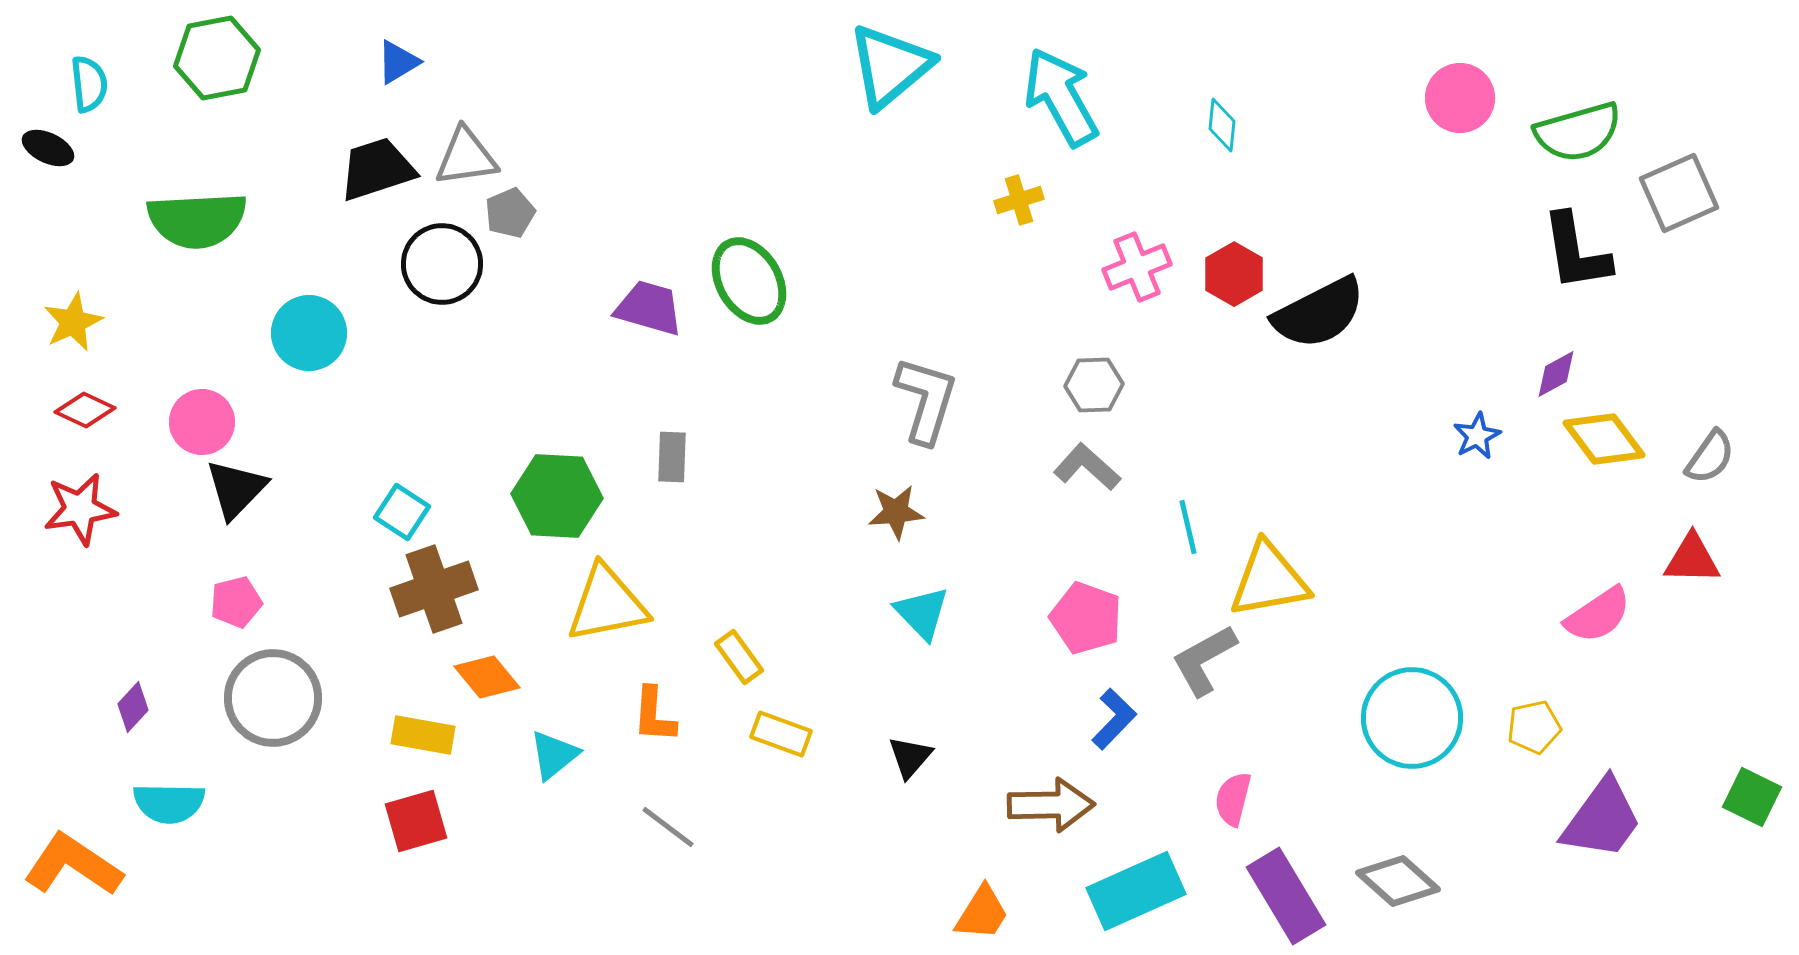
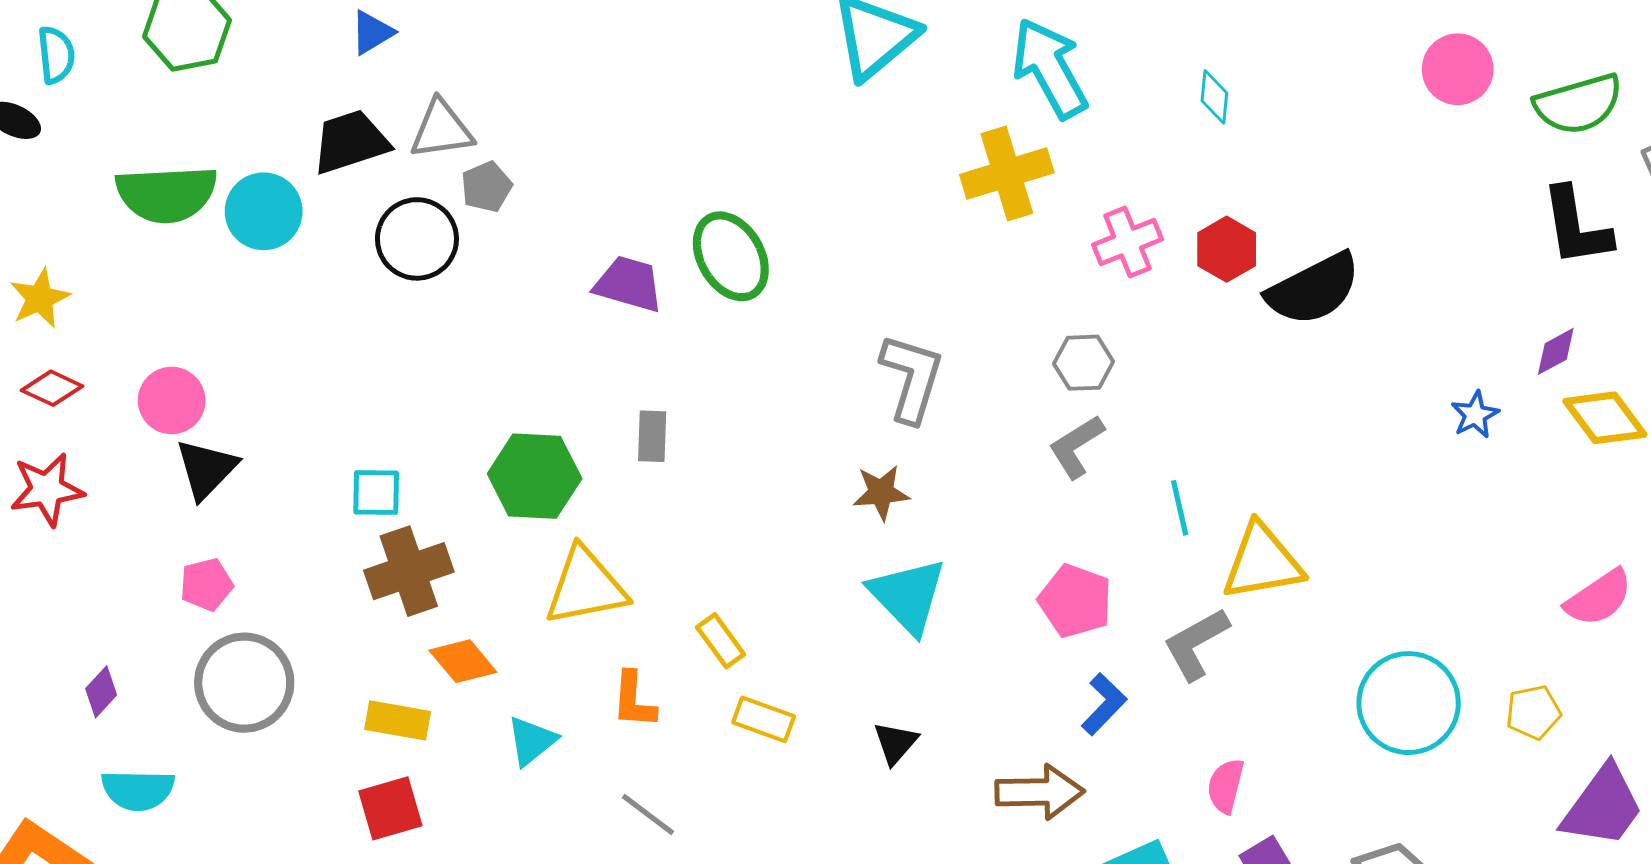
yellow cross: (1019, 200) -> (1007, 174), size x1.8
cyan circle: (309, 333) -> (264, 211), moved
gray L-shape: (1087, 467) -> (1076, 446), turned -74
cyan square: (402, 512) -> (376, 492), turned -32
cyan triangle: (922, 613) -> (908, 596), size x1.4

